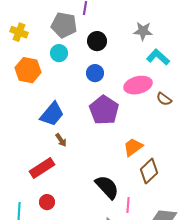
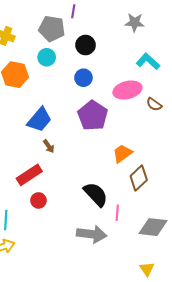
gray star: (143, 31) -> (135, 22), moved
red circle: (47, 202) -> (38, 200), moved

